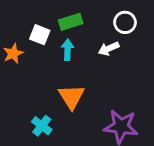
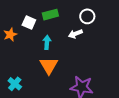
cyan arrow: (67, 50) -> (47, 42), moved
cyan cross: (42, 126) -> (15, 84), moved

